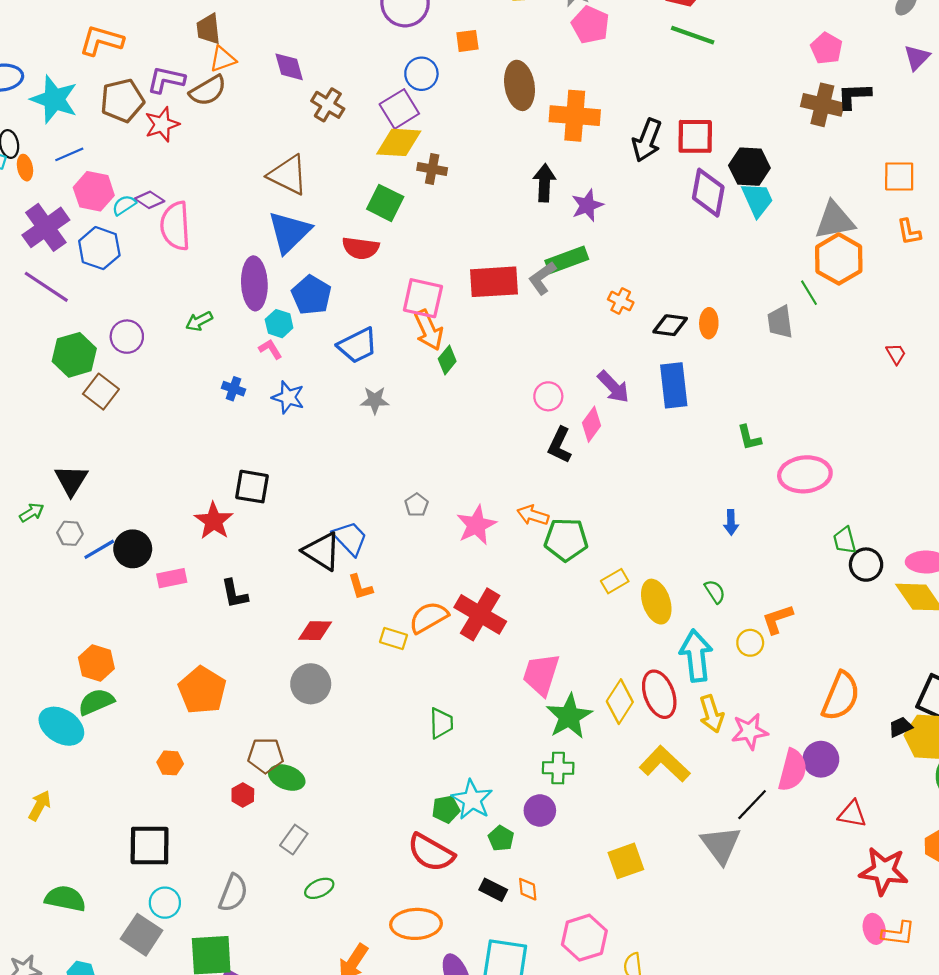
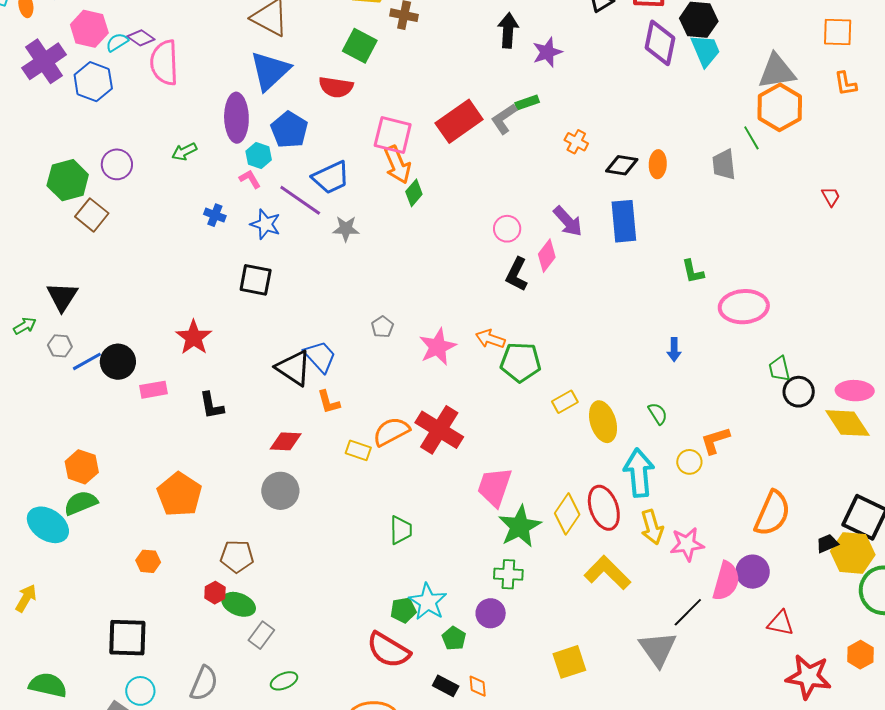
green rectangle: (567, 260) -> (527, 102), size x0.6
red rectangle: (494, 282) -> (459, 121), turned -33
purple line: (46, 287) -> (300, 200), moved
black square: (252, 487) -> (256, 280), moved
green ellipse: (287, 778) -> (239, 604), moved

